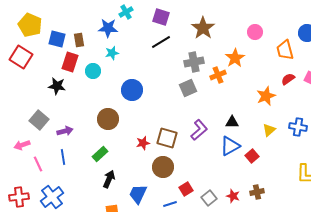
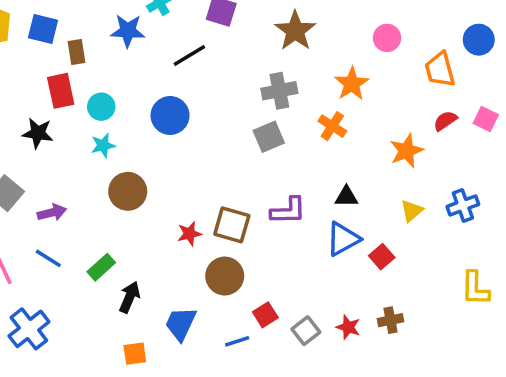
blue square: (57, 39) -> (43, 29), moved
black line: (161, 42) -> (189, 56), moved
cyan star: (112, 53) -> (103, 145), moved
red rectangle: (70, 62) -> (61, 91), turned -30
orange cross: (218, 75) -> (332, 126), moved, turned -35
blue circle: (132, 90) -> (170, 115), moved
blue cross: (298, 127) -> (463, 205), turned -30
purple L-shape: (199, 130) -> (288, 211), turned 40
green rectangle: (100, 154) -> (101, 267), moved
blue line: (63, 157) -> (48, 258), turned -49

